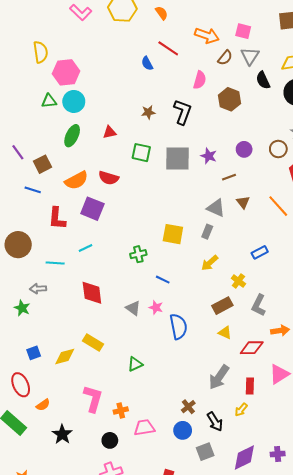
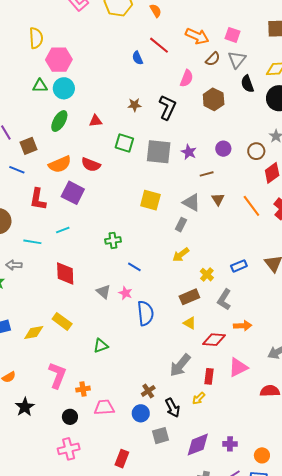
yellow square: (173, 234) -> (150, 200), moved
blue rectangle: (260, 252) -> (239, 266), moved

